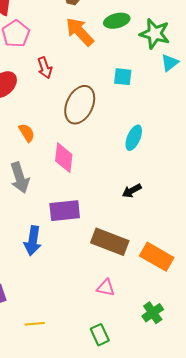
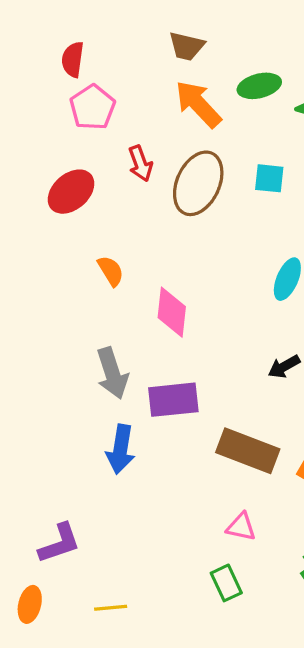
brown ellipse: (80, 105) -> (198, 183), moved
gray arrow: (20, 178) -> (112, 373), moved
yellow line: (35, 324) -> (111, 608), moved
green rectangle: (100, 335) -> (226, 583), moved

